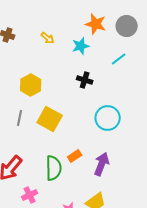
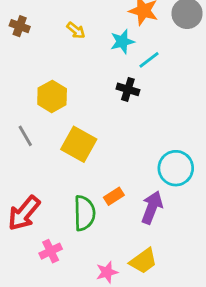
cyan line: (119, 59) -> (149, 60), moved
gray line: (20, 118) -> (25, 136), moved, turned -42
cyan circle: (108, 118) -> (176, 168), moved

